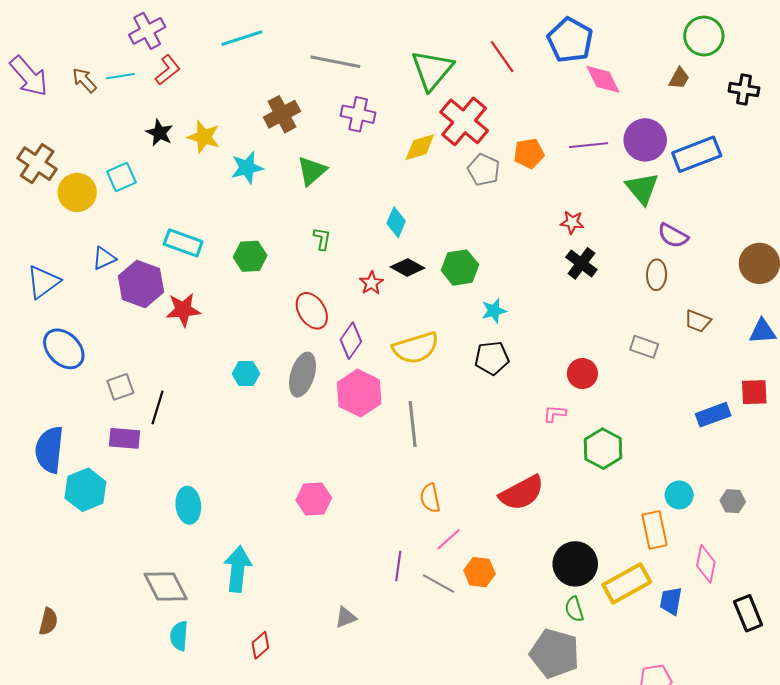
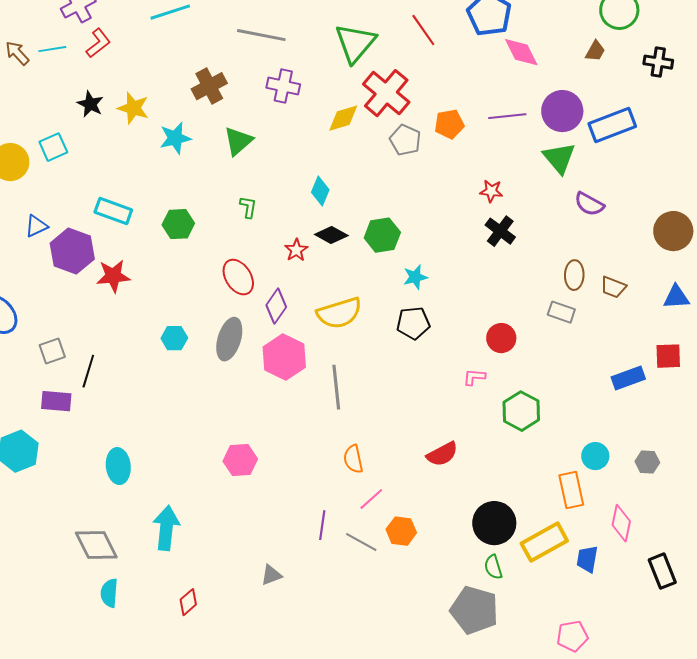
brown ellipse: (657, 275) -> (574, 275), moved
red semicircle: (522, 493) -> (442, 454), size x0.7

